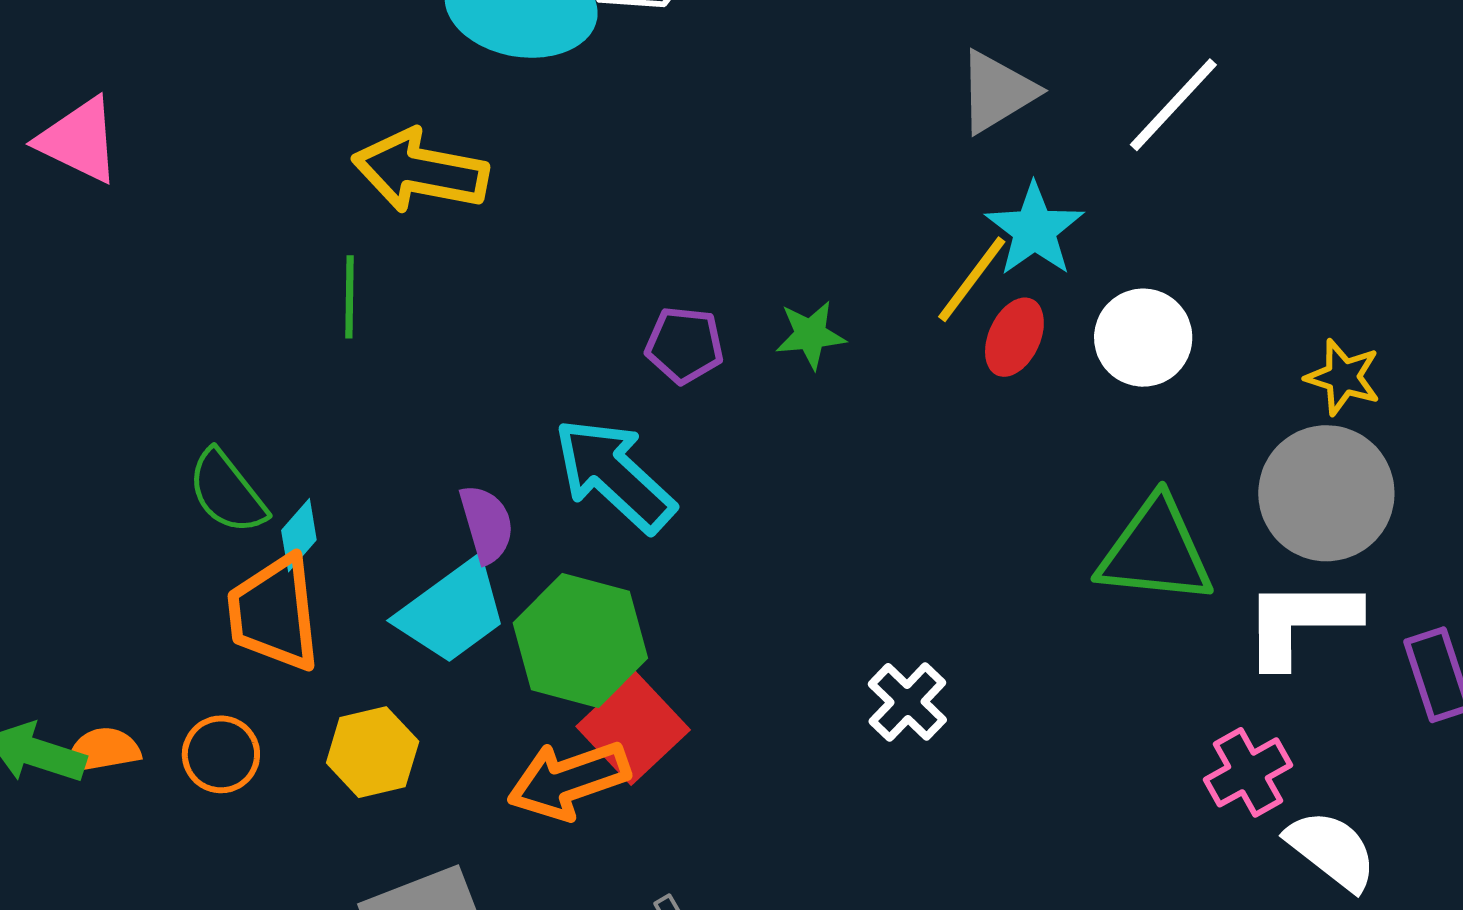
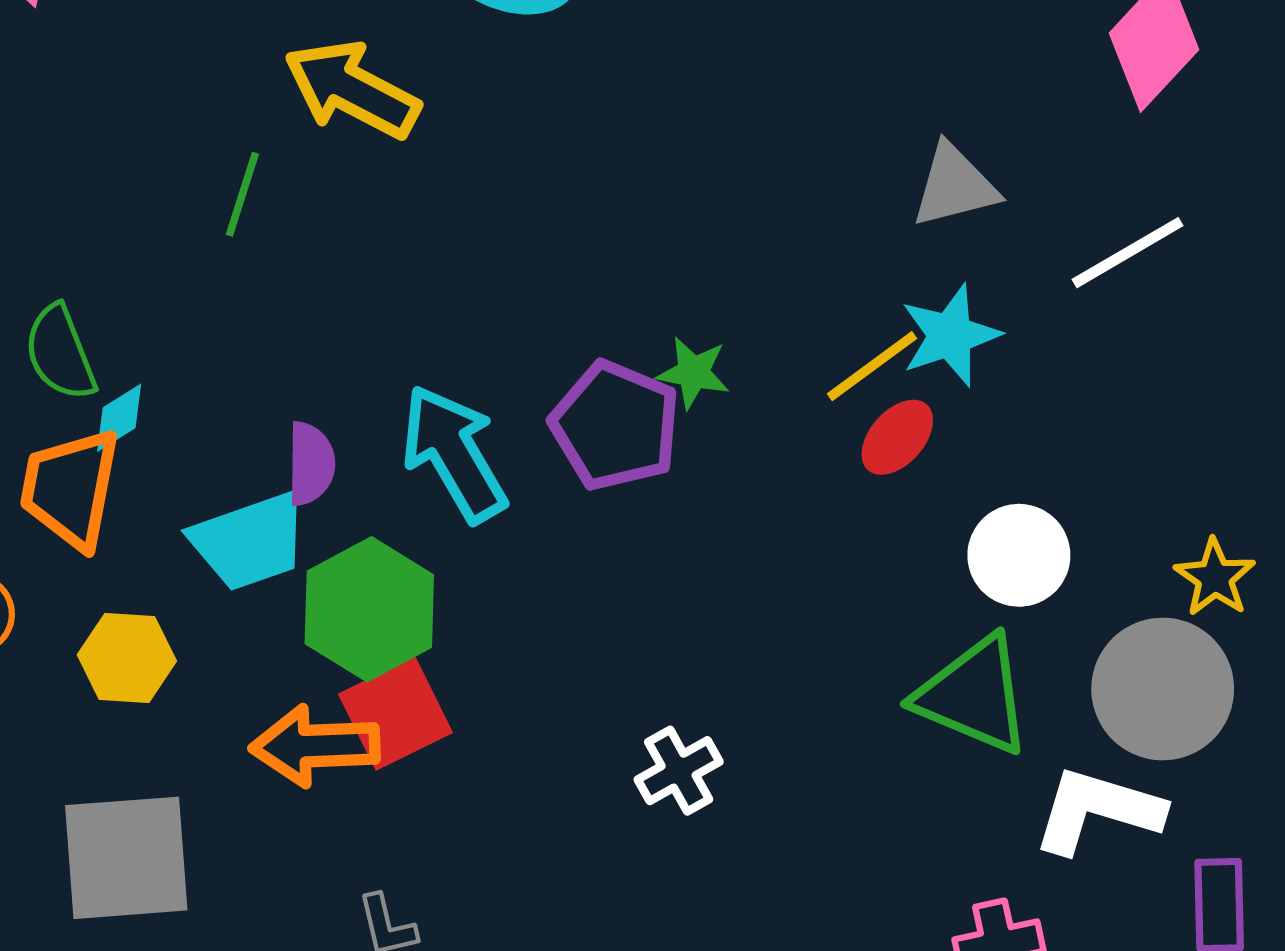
white circle: (1143, 338) -> (1019, 555), moved
purple pentagon: (684, 345) -> (615, 426), moved, size x1.6

